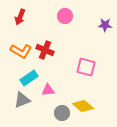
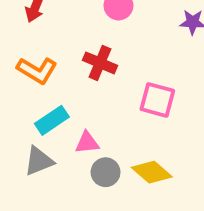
red cross: (45, 50) -> (100, 63), moved
gray circle: (62, 113) -> (106, 172), moved

